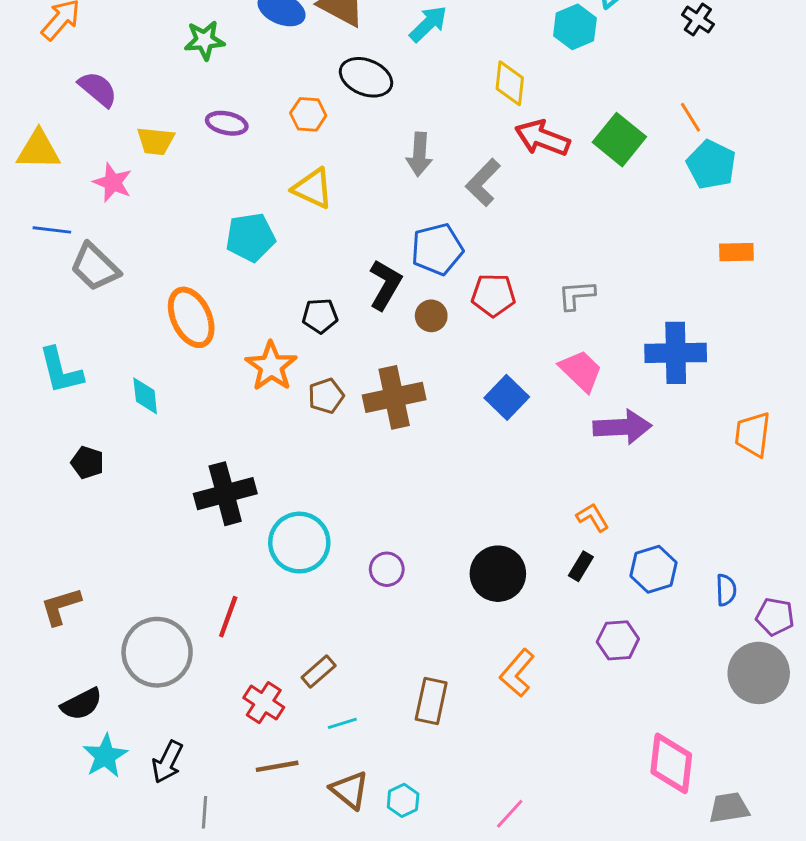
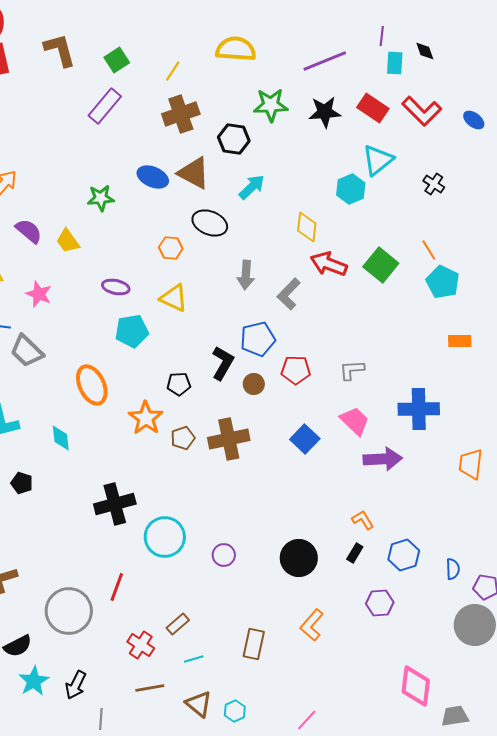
purple ellipse: (227, 123) -> (116, 287), moved
yellow trapezoid: (156, 141) -> (68, 241), moved, turned 48

